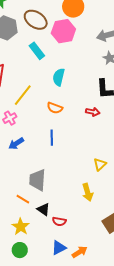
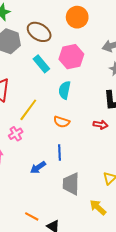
pink hexagon: (63, 31) -> (71, 57), moved
blue arrow: (16, 144) -> (38, 167), moved
gray trapezoid: (37, 180) -> (71, 184), moved
yellow arrow: (88, 192) -> (98, 207), turned 150

